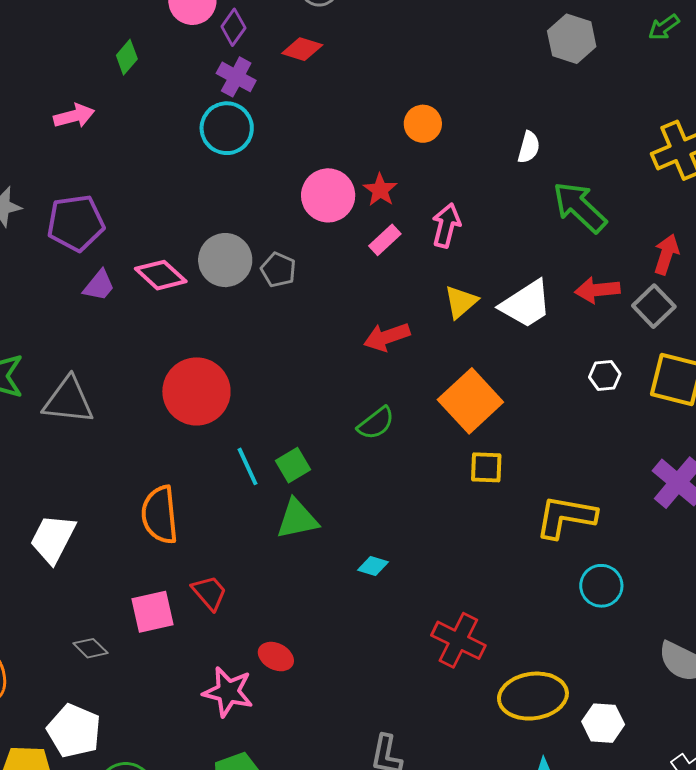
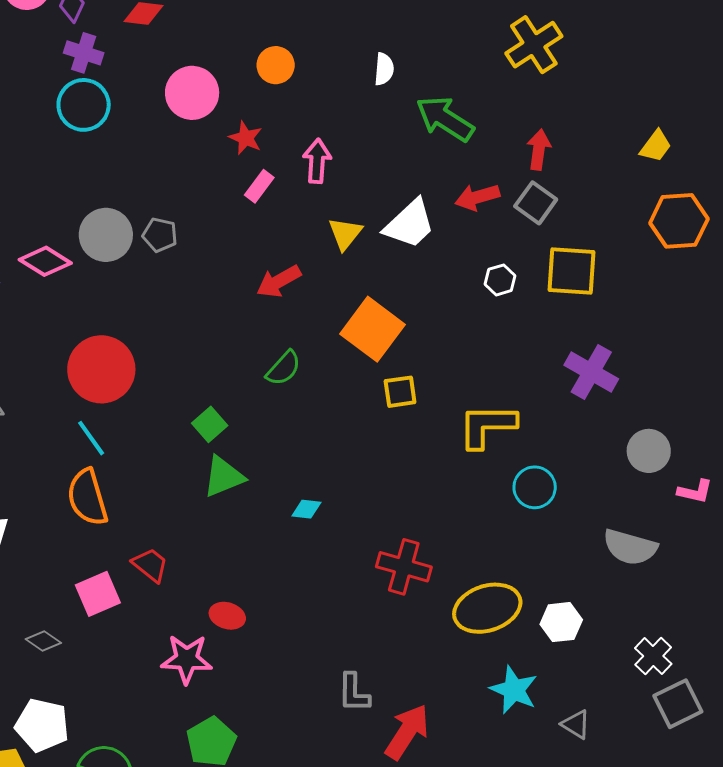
pink circle: (328, 195) -> (192, 93), moved
cyan line: (247, 466) -> (91, 438), moved

